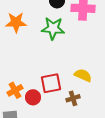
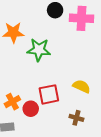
green star: (53, 28) -> (39, 50), moved
brown cross: (73, 98) -> (76, 118), moved, turned 32

